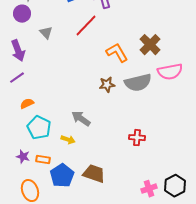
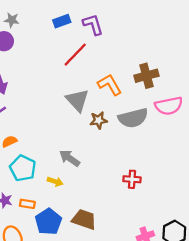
gray triangle: (46, 33) -> (77, 100), moved, size x1.6
brown cross: (150, 45) -> (146, 76), turned 30

